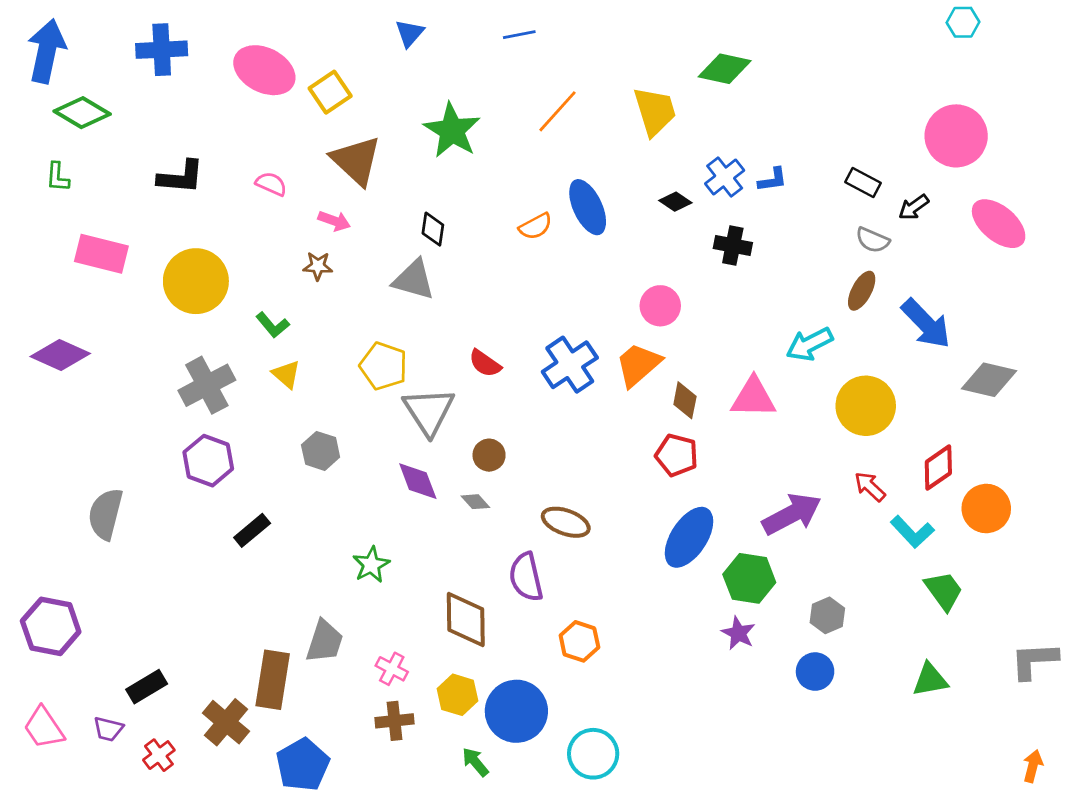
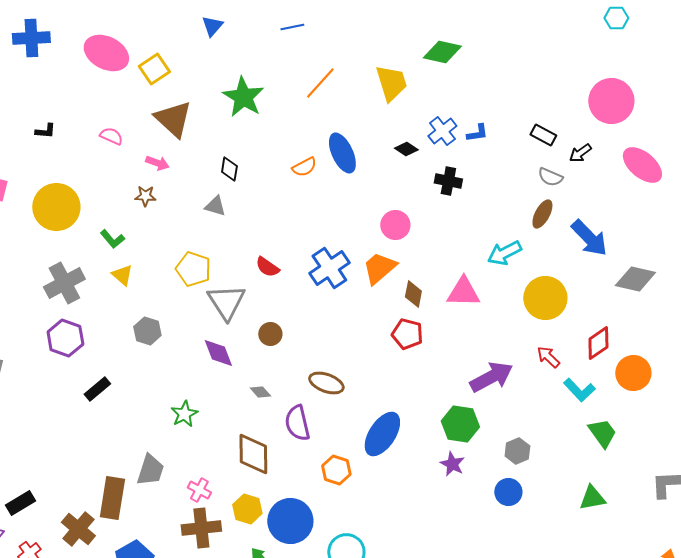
black L-shape: (181, 177) -> (45, 131), size x0.6
gray triangle: (414, 280) -> (215, 206), size x0.7
gray diamond: (475, 502) -> (260, 392), moved
blue ellipse: (689, 537) -> (382, 434), moved
brown cross: (395, 721) -> (201, 528), size x1.4

